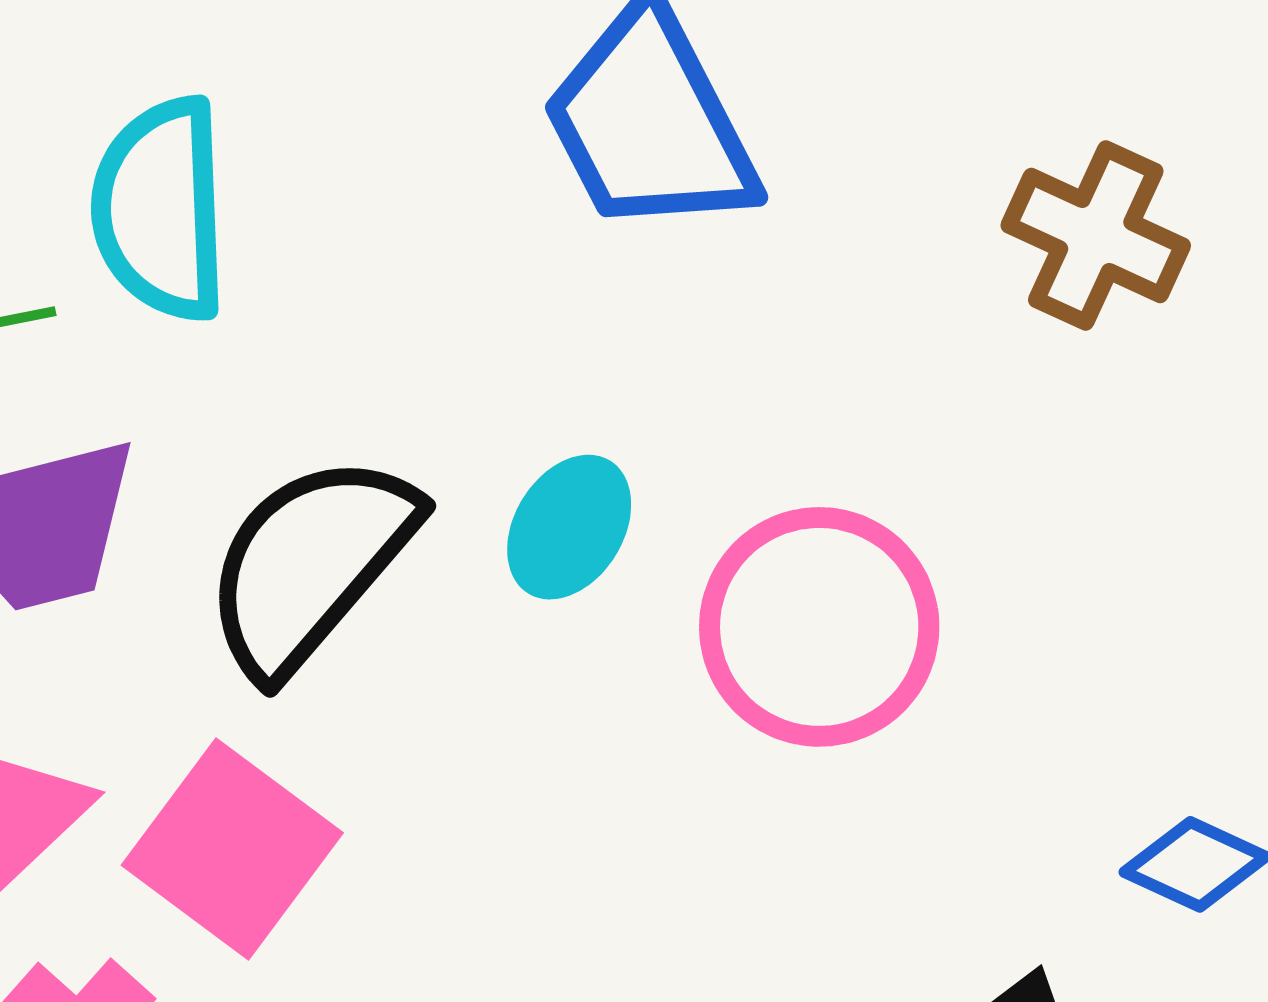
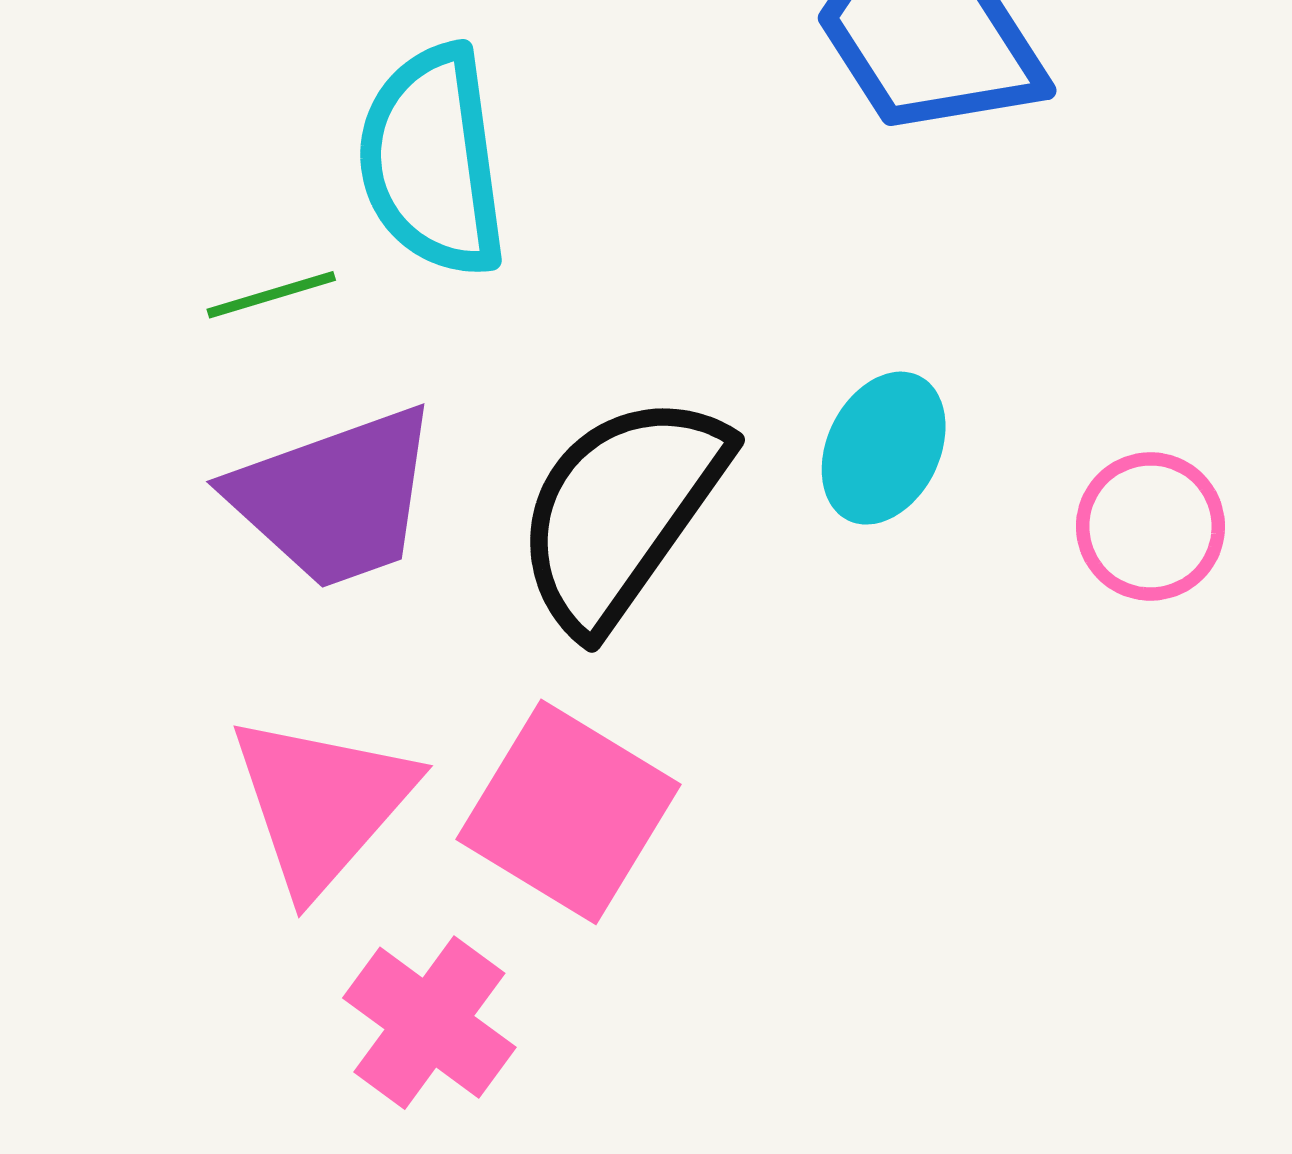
pink circle: (819, 627) -> (1150, 526), size x0.6

